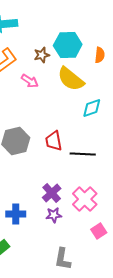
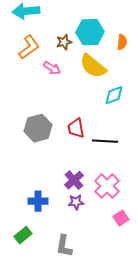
gray L-shape: (63, 259) -> (64, 246), moved

